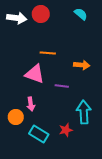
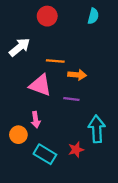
cyan semicircle: (81, 14) -> (93, 16), turned 64
white arrow: (17, 18) -> (20, 47), moved, turned -48
orange arrow: (82, 65) -> (77, 75), moved

